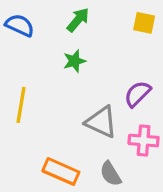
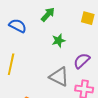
blue semicircle: (20, 25) -> (18, 26), moved
green star: (74, 61) -> (59, 41), moved

